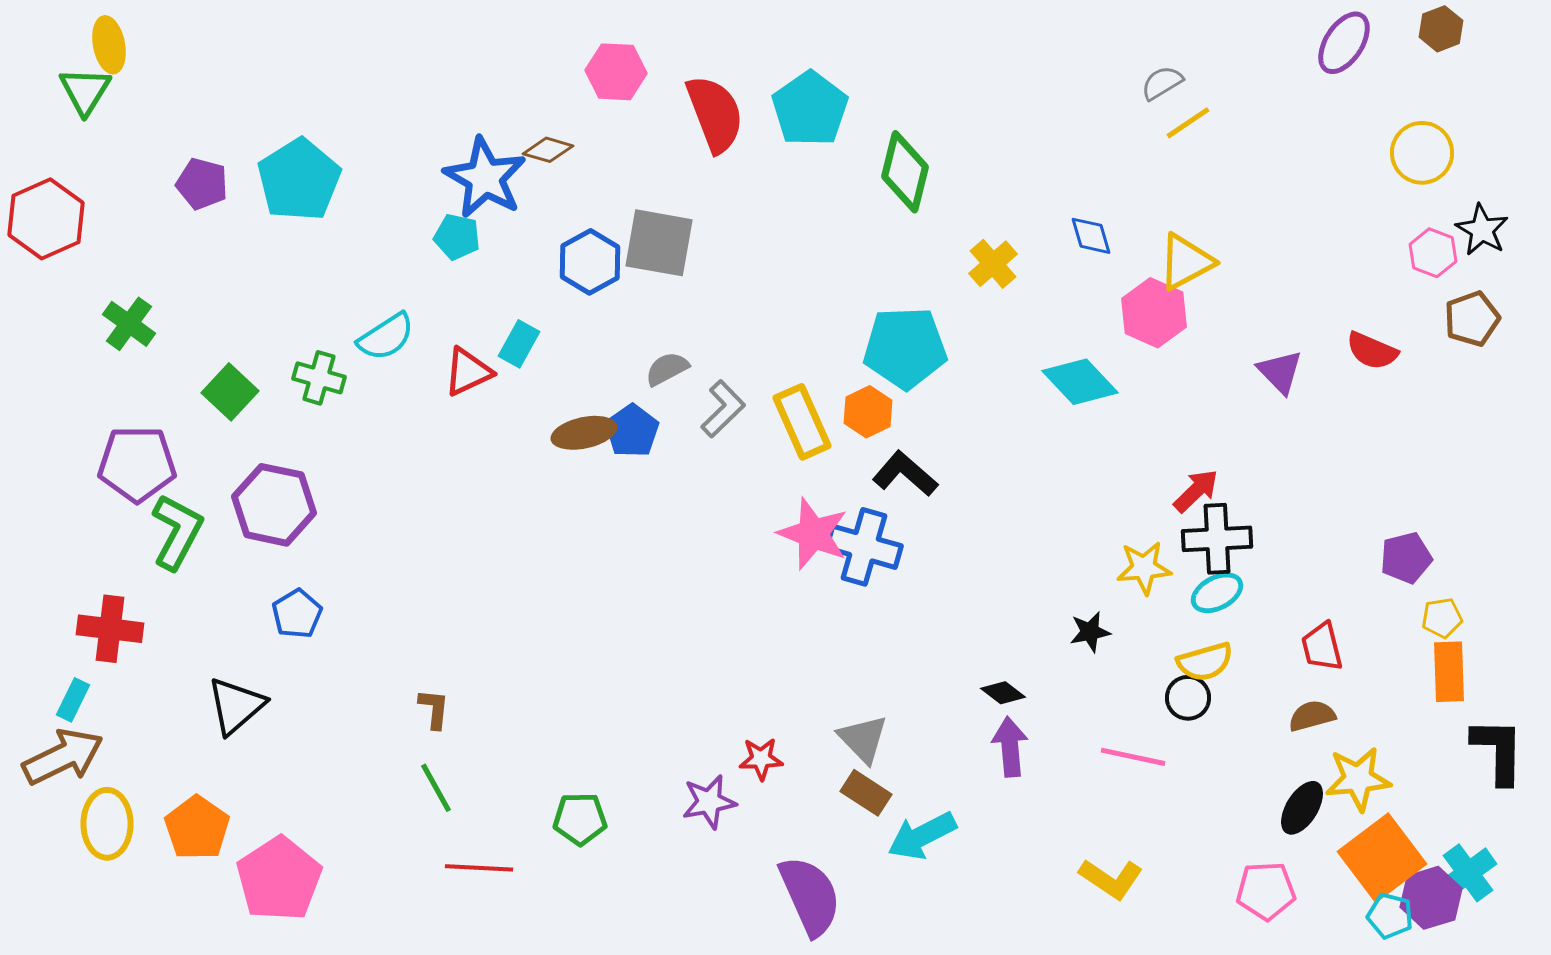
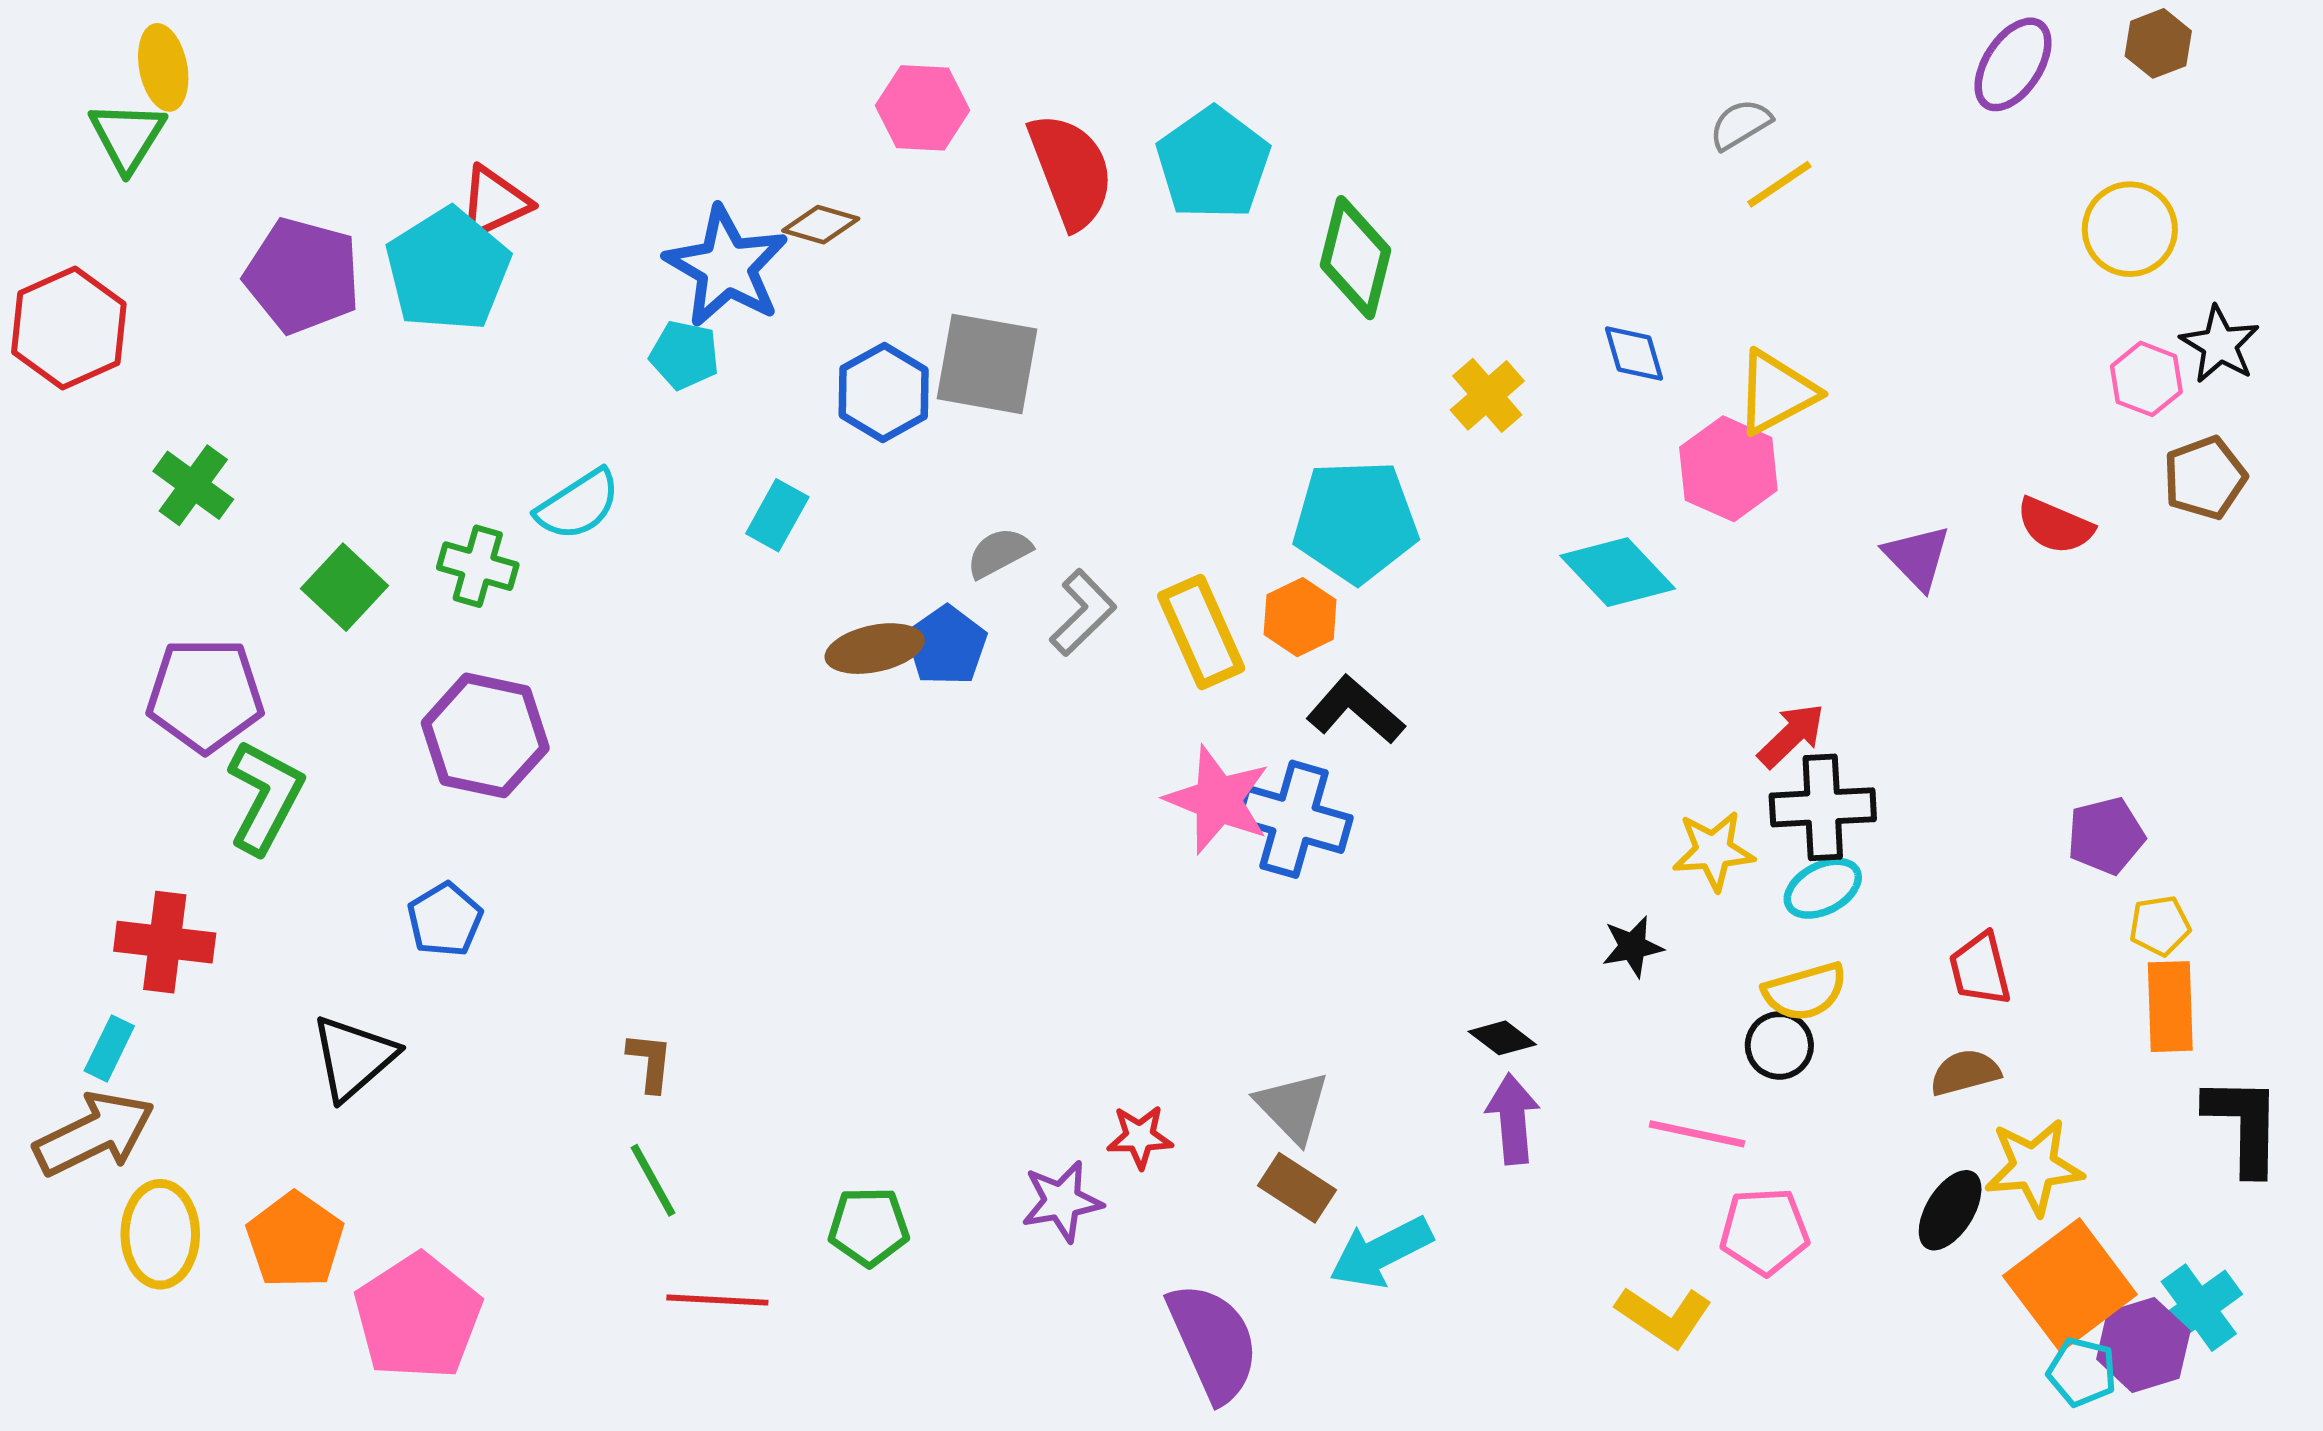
purple pentagon: (202, 184) -> (303, 276), size x1.5
red triangle: (468, 372) -> (494, 202), moved
purple hexagon: (274, 505) -> (485, 735), moved
pink pentagon: (1266, 891) -> (1764, 1231), moved

